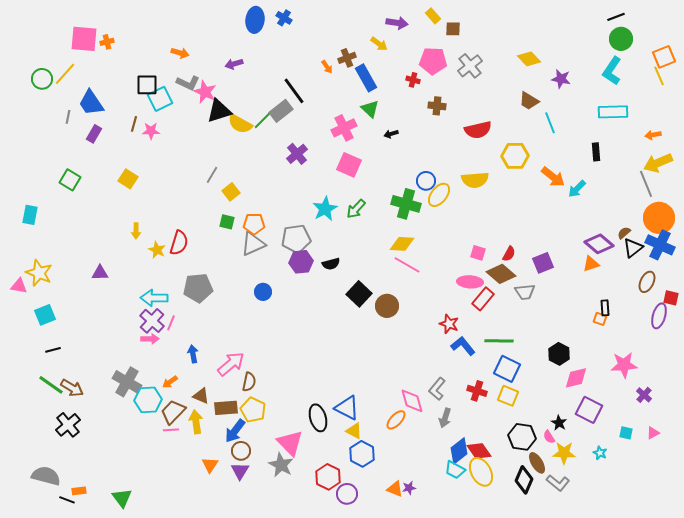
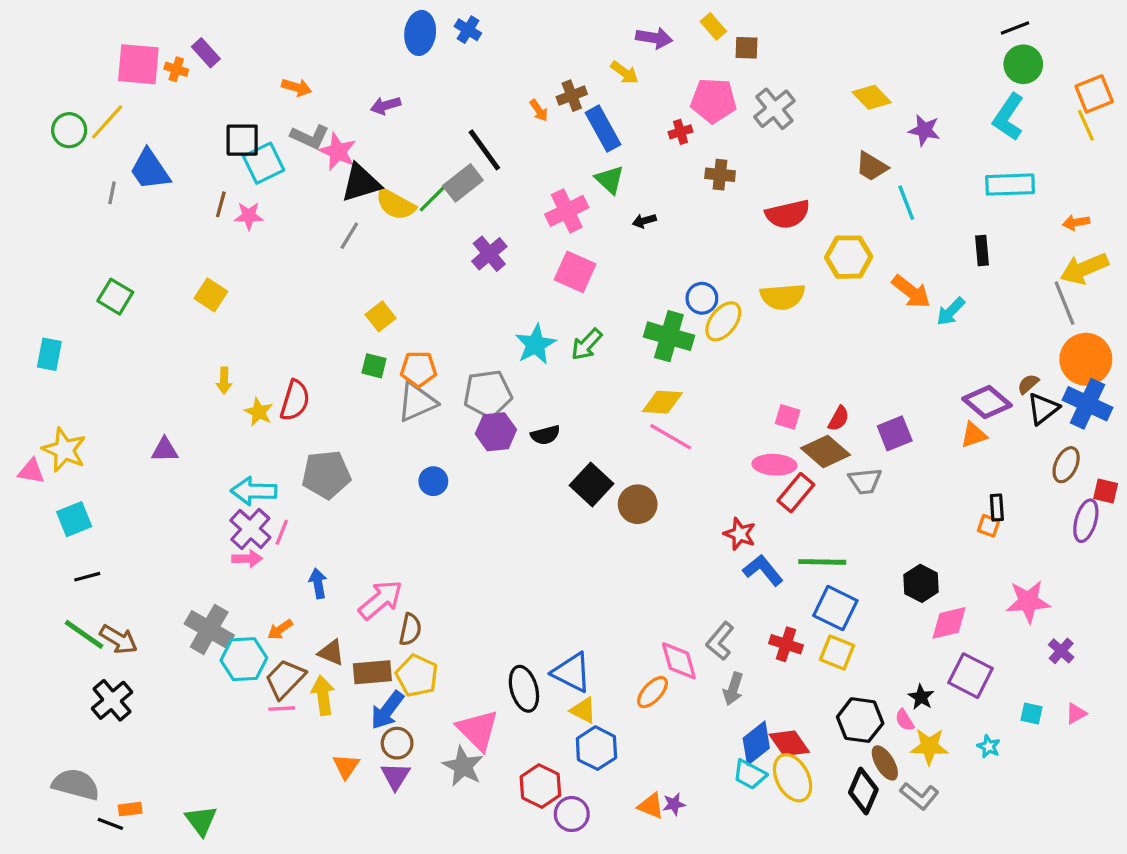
orange cross: (107, 42) -> (176, 69), turned 32
red cross: (413, 80) -> (680, 132), turned -32
purple rectangle: (94, 134) -> (206, 53), moved, turned -72
gray line: (212, 175) -> (349, 236), moved

